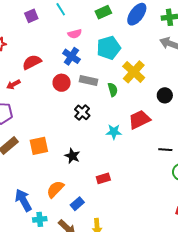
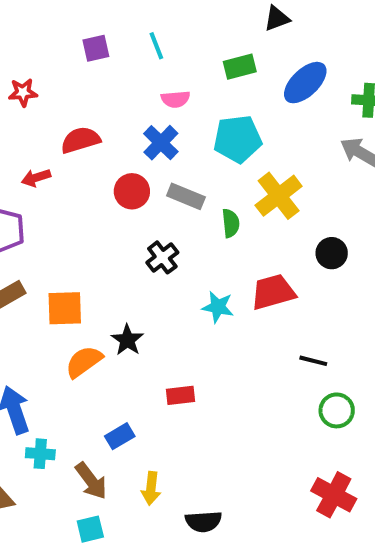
orange semicircle: (55, 189) -> (84, 362), moved

